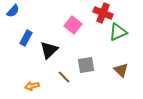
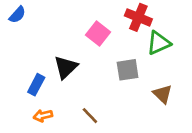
blue rectangle: (26, 38) -> (36, 85), moved
gray square: (86, 65) -> (128, 70), moved
brown line: (64, 77) -> (90, 116), moved

